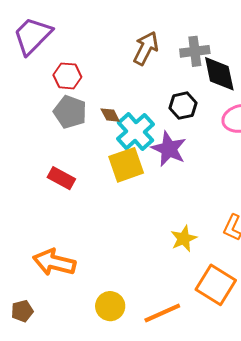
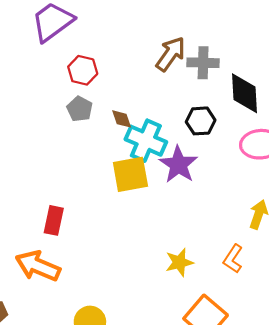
gray cross: (195, 51) -> (203, 63), moved
gray pentagon: (70, 112) -> (80, 109), size x0.7
cyan cross: (136, 132) -> (146, 141), turned -33
red rectangle: (61, 178) -> (54, 220), moved, turned 64

